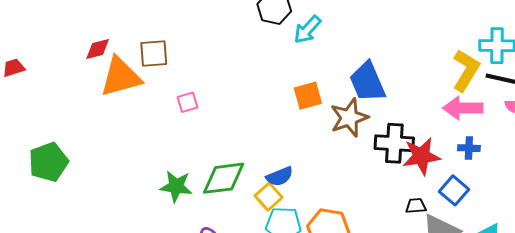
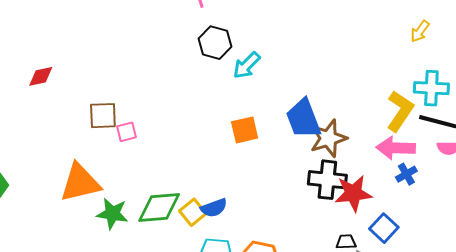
brown square: (154, 53) -> (103, 116), moved
orange triangle: (121, 77) -> (80, 183), moved
brown star: (349, 118) -> (328, 138), moved
blue cross: (469, 148) -> (406, 174), moved, turned -35
yellow square: (269, 197) -> (193, 212), moved

